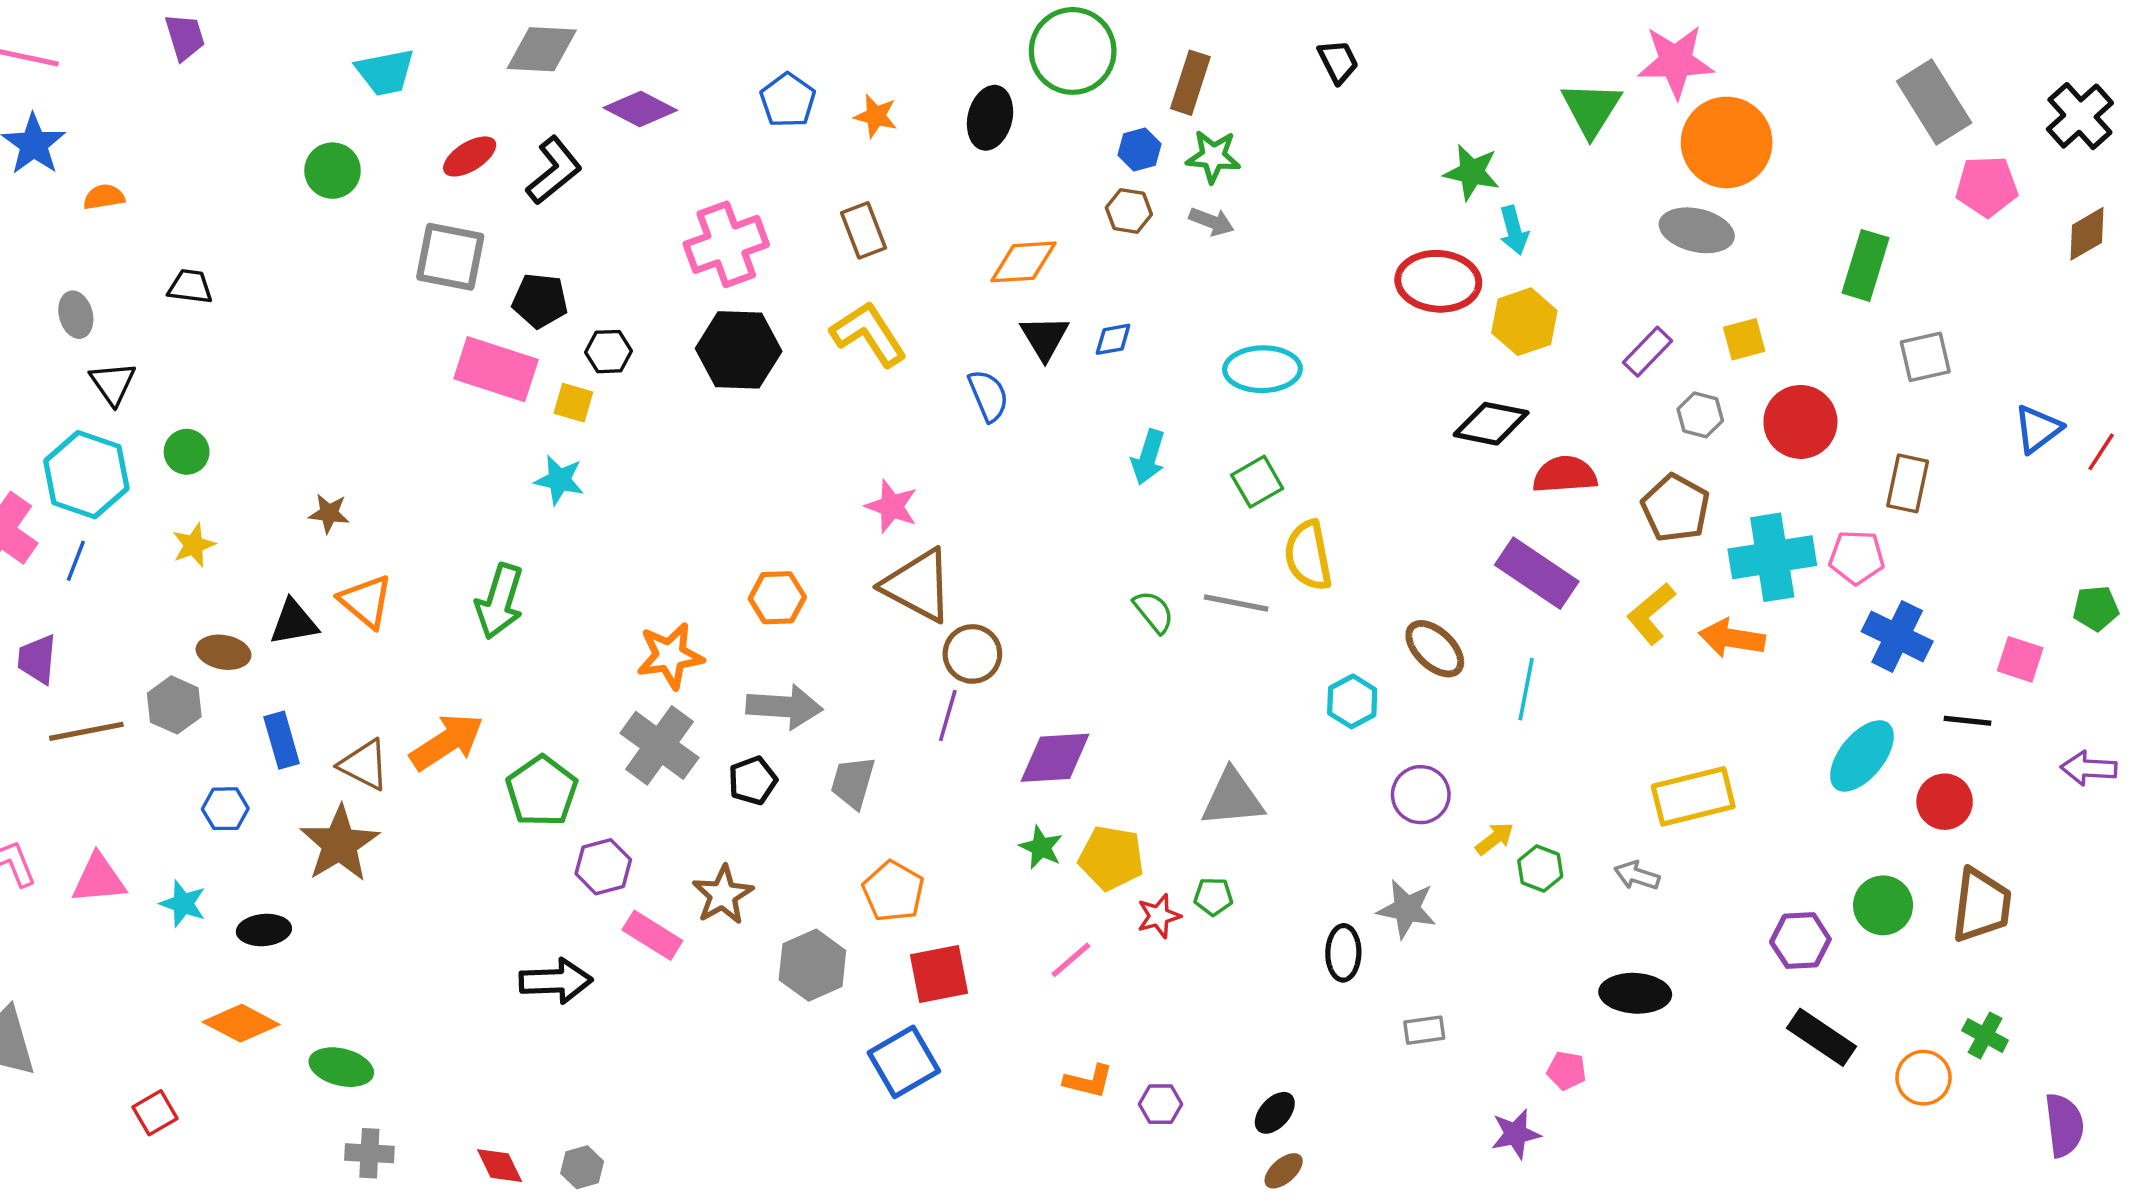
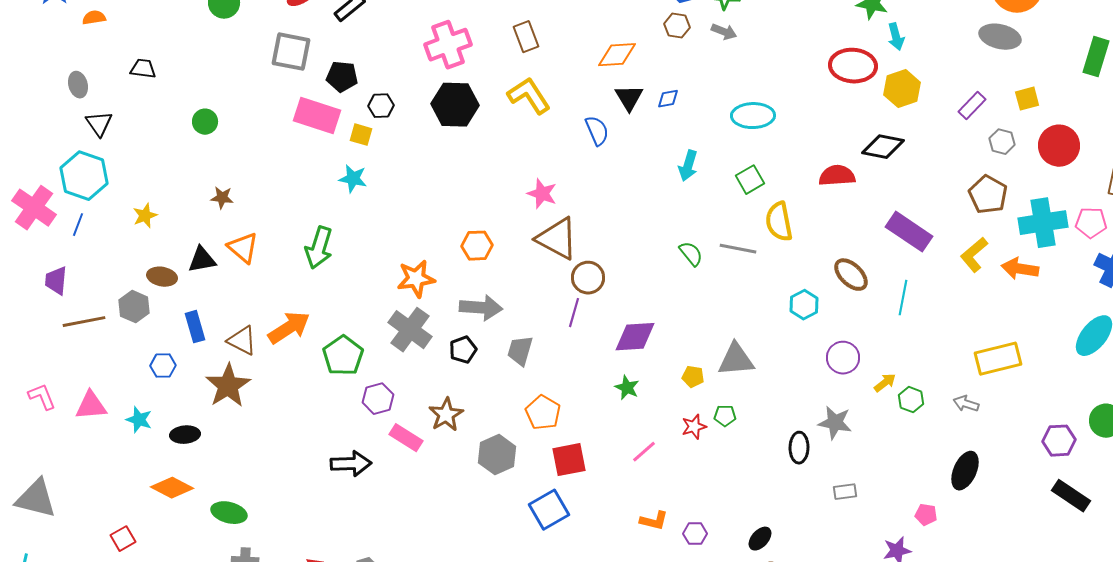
green circle: (187, 452) -> (205, 122), moved
red semicircle: (1565, 475) -> (837, 176), moved
yellow pentagon: (1111, 858) -> (693, 377), moved, size x0.6
black ellipse: (1635, 993) -> (965, 471), turned -69

